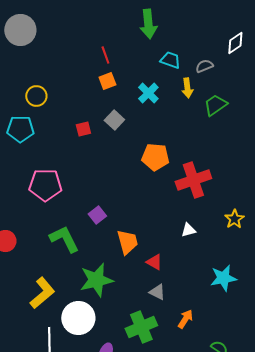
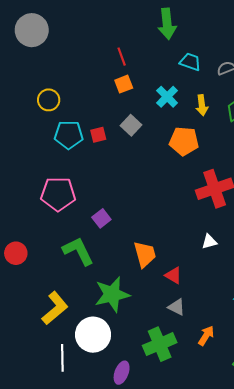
yellow arrow: (187, 88) -> (202, 105), moved
cyan pentagon: (20, 129) -> (69, 135), moved
orange pentagon: (155, 157) -> (184, 141), moved
purple square: (97, 215) -> (101, 218), moved

